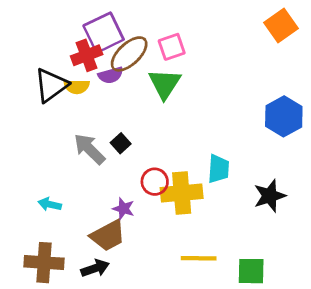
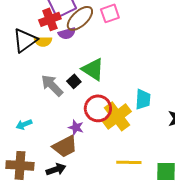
green triangle: (165, 84) -> (93, 69), moved, turned -30
red circle: (155, 182) -> (98, 108), size x1.4
yellow cross: (182, 193) -> (117, 116), turned -32
cyan arrow: (50, 204) -> (24, 124), turned -35

